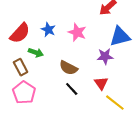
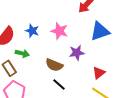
purple star: (105, 56) -> (77, 53), moved
red triangle: (101, 83) -> (99, 73), moved, turned 32

